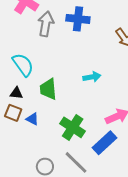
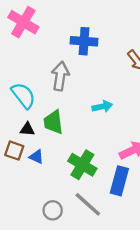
gray arrow: (46, 24) -> (60, 76), moved
black triangle: (16, 93) -> (27, 129), moved
blue rectangle: (105, 143) -> (119, 181), turned -30

